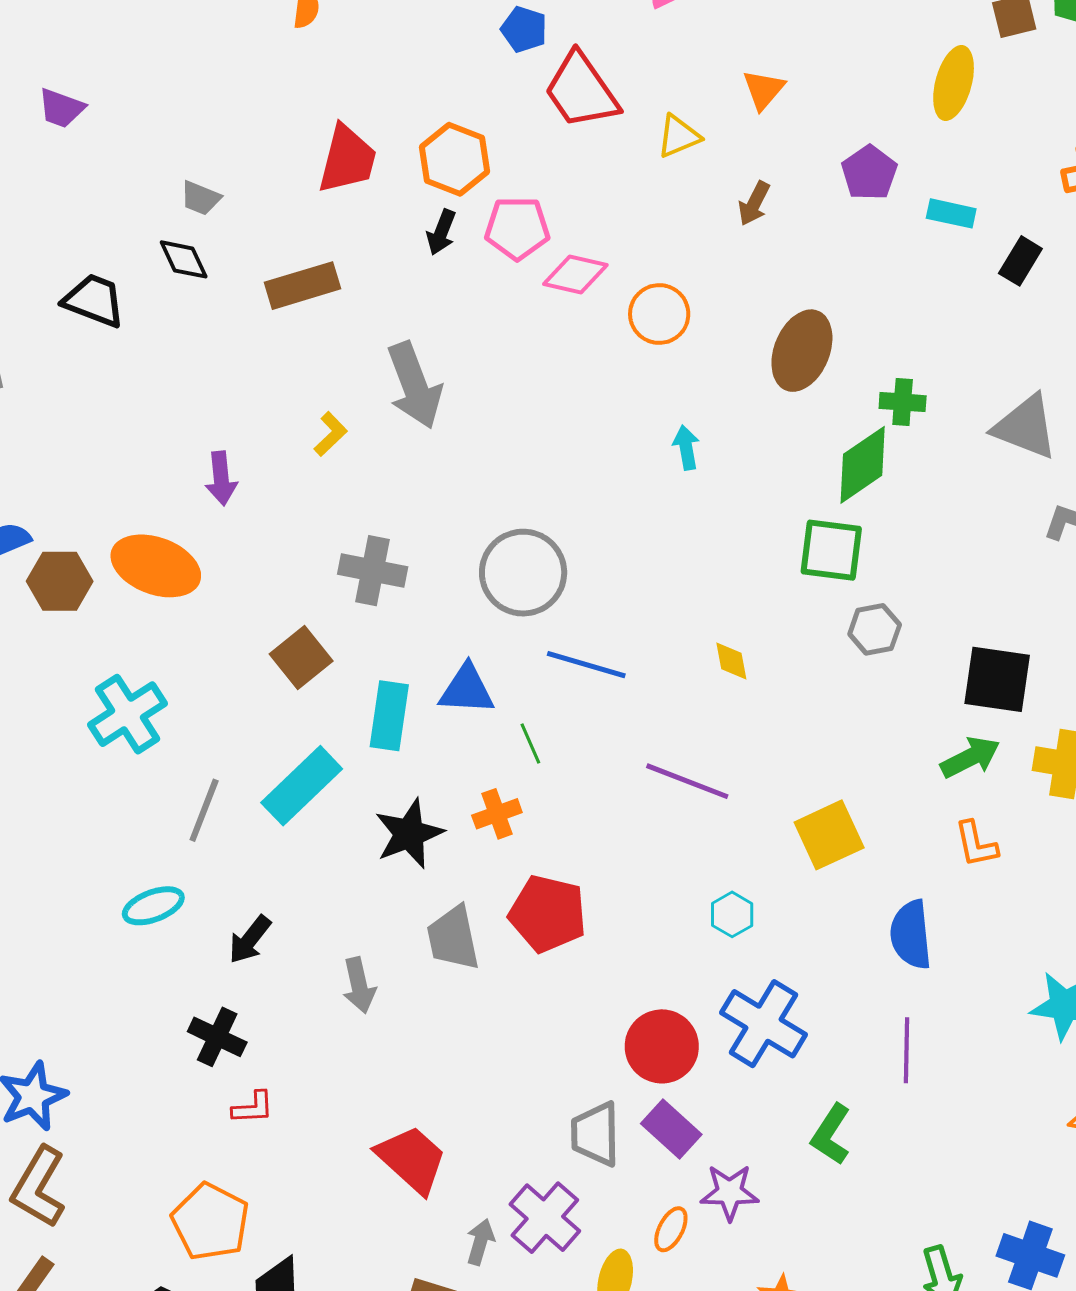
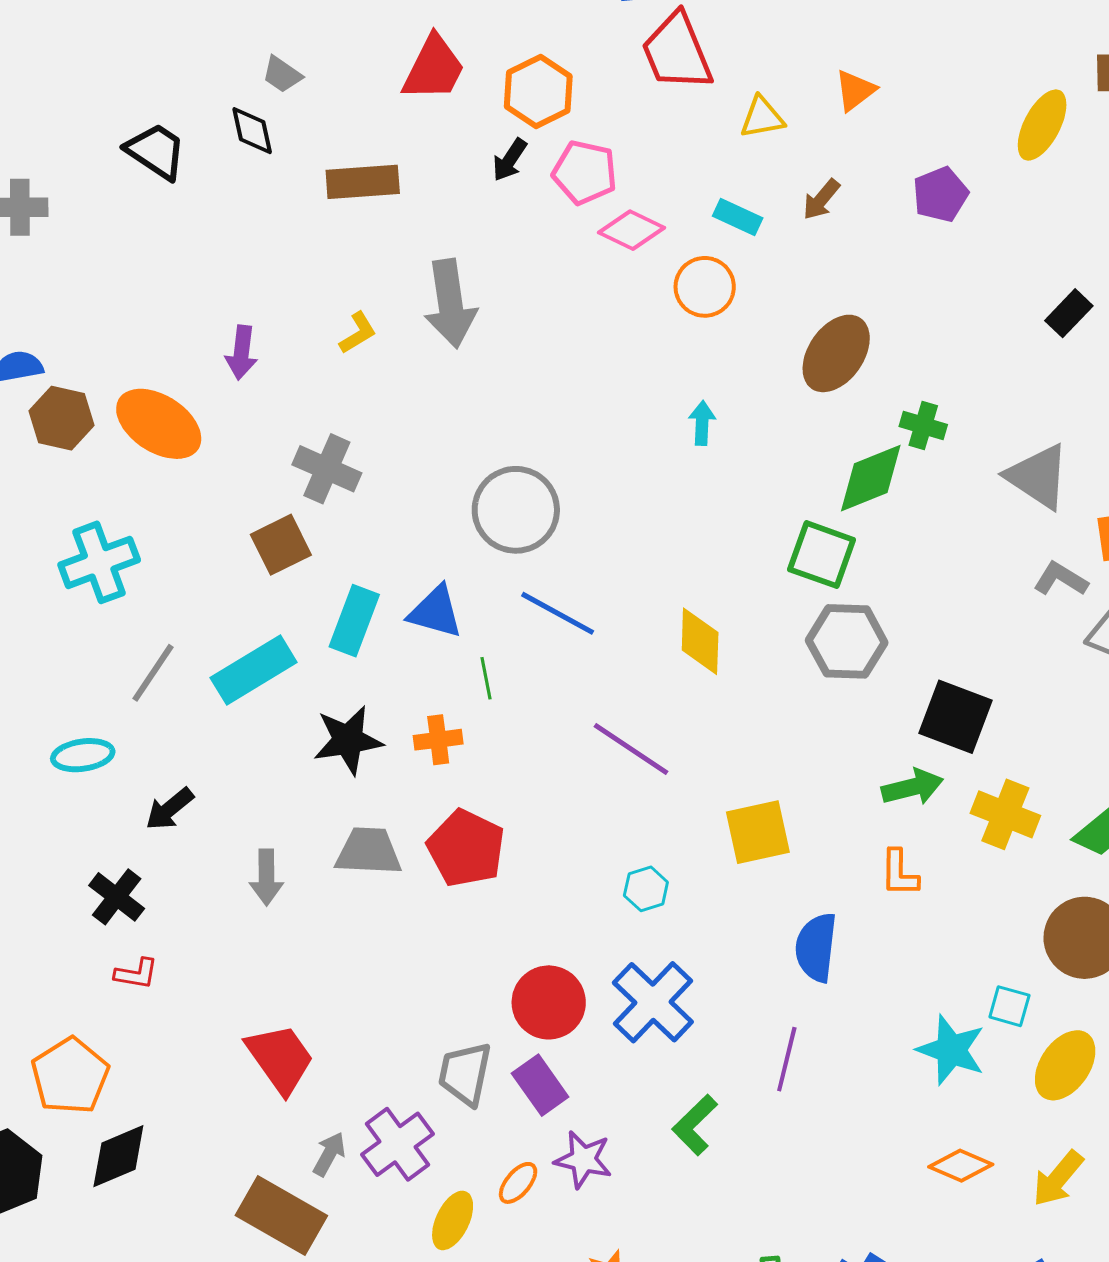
cyan rectangle: (951, 213) -> (738, 217), moved
gray cross: (373, 571) -> (327, 469), moved
gray hexagon: (875, 629) -> (847, 641), size x1.5
yellow diamond: (731, 661) -> (700, 641), size x1.6
gray trapezoid: (453, 938) -> (368, 851), turned 92

